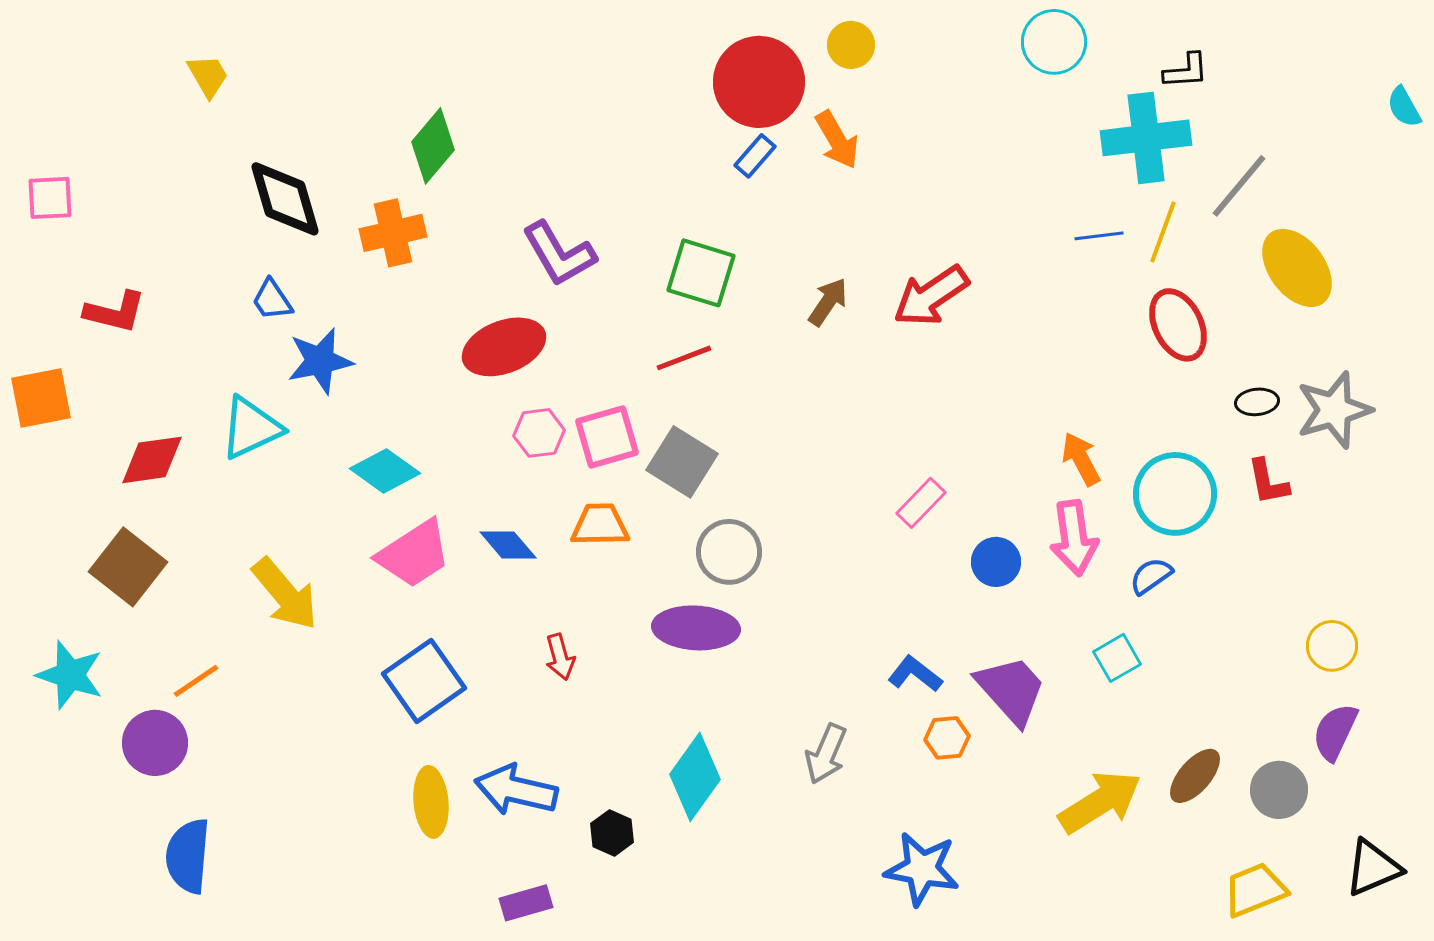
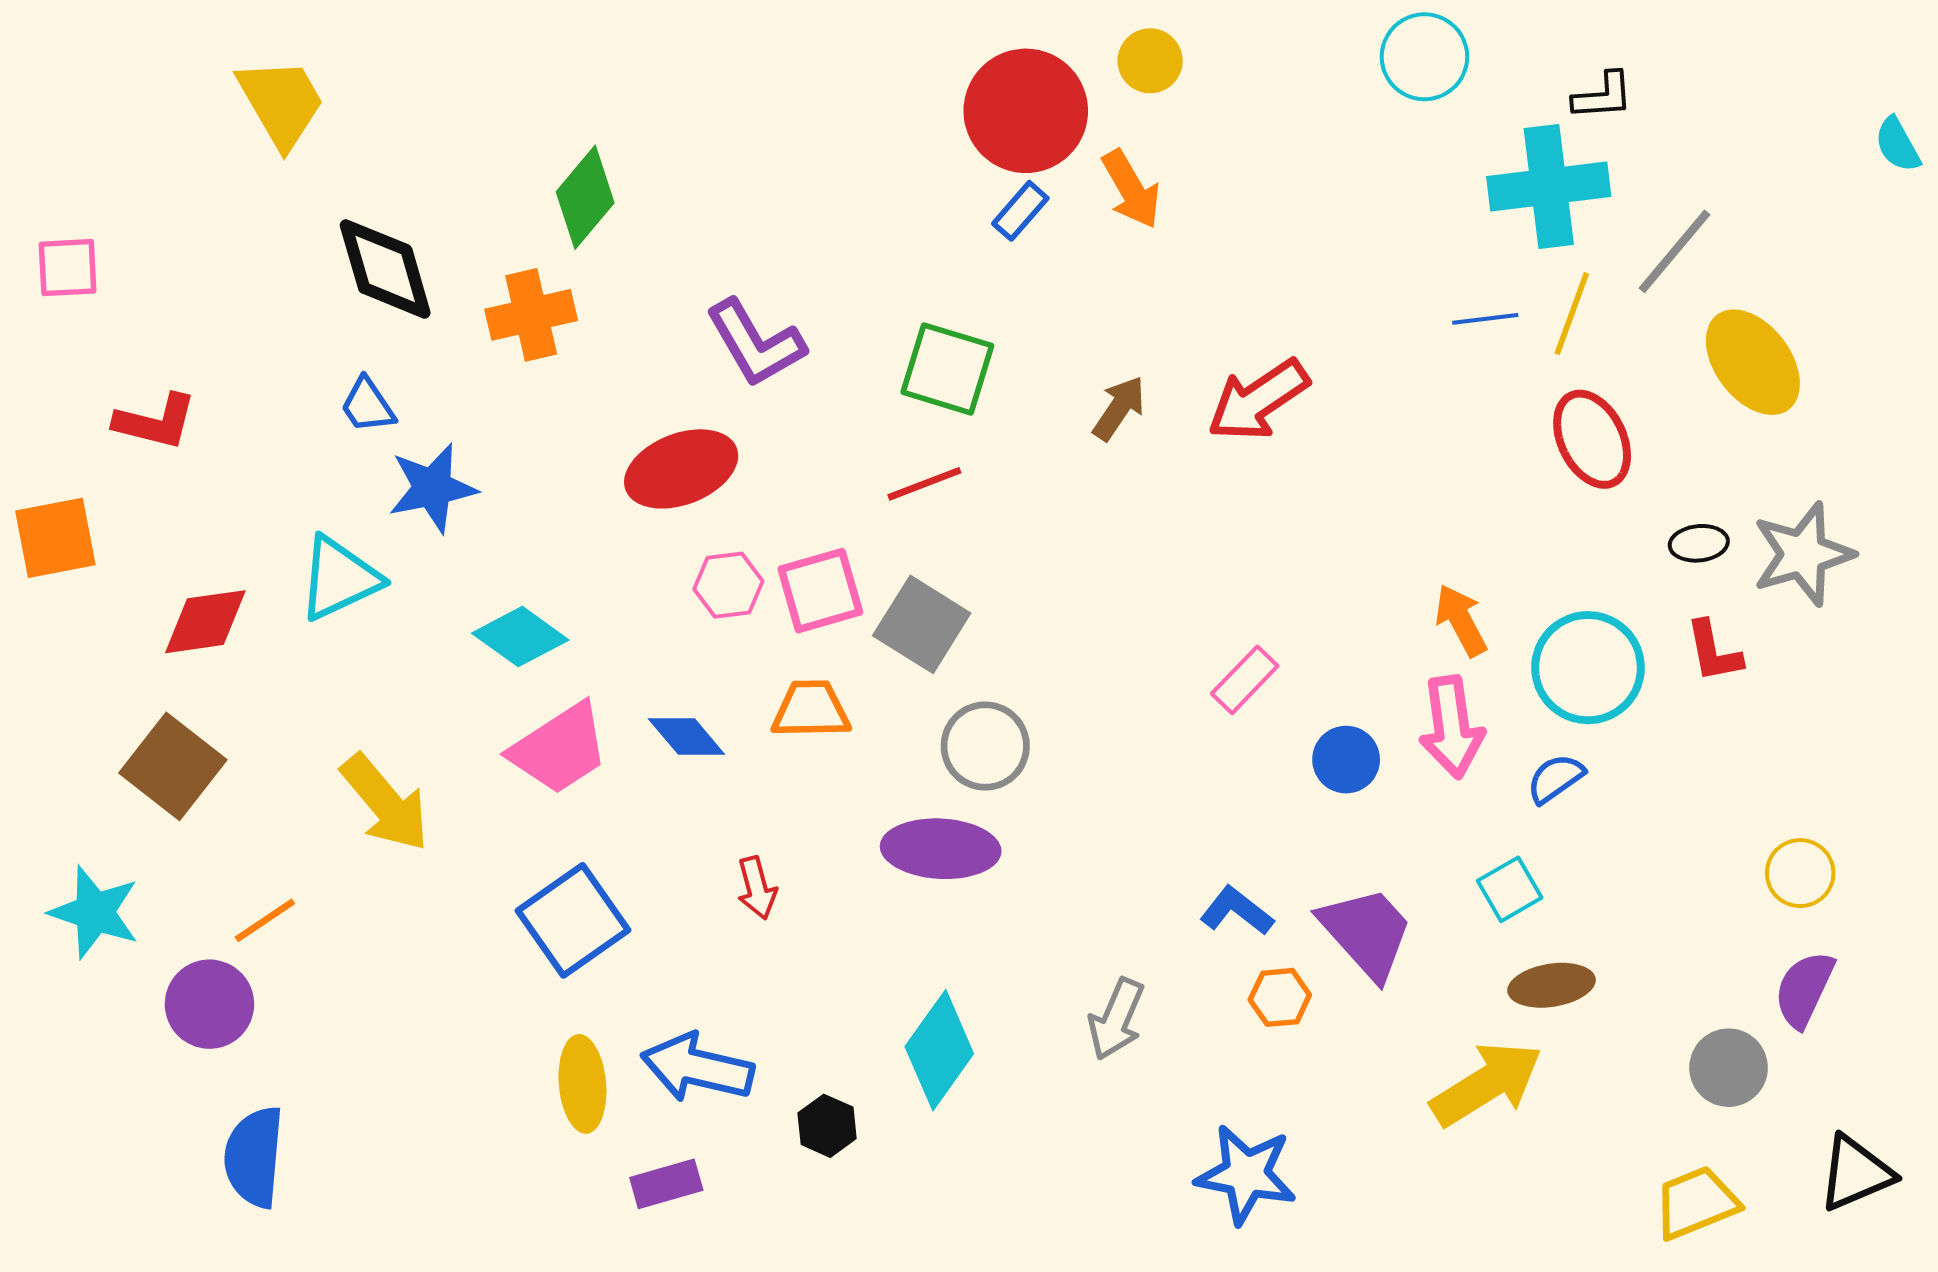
yellow trapezoid: (208, 76) -> (281, 103), size x1.6
brown ellipse: (1195, 776) -> (1551, 985), moved, turned 40
purple rectangle: (526, 903) -> (666, 1184), moved

